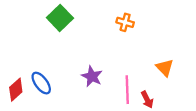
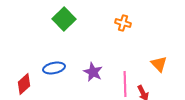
blue ellipse: (41, 83) -> (54, 68), moved, turned -65

